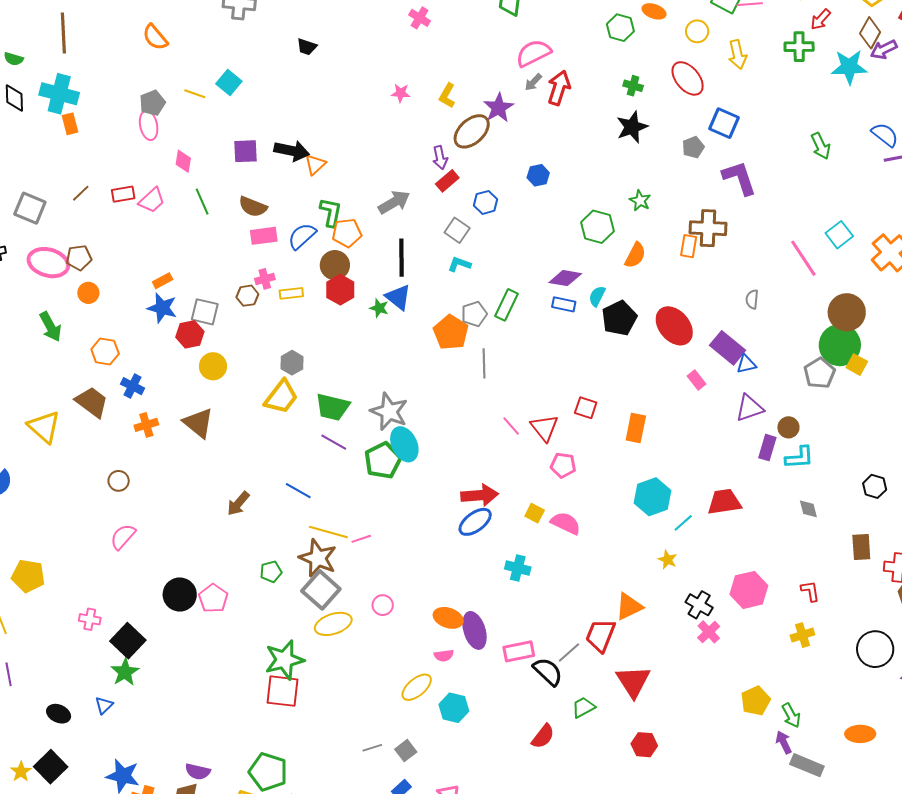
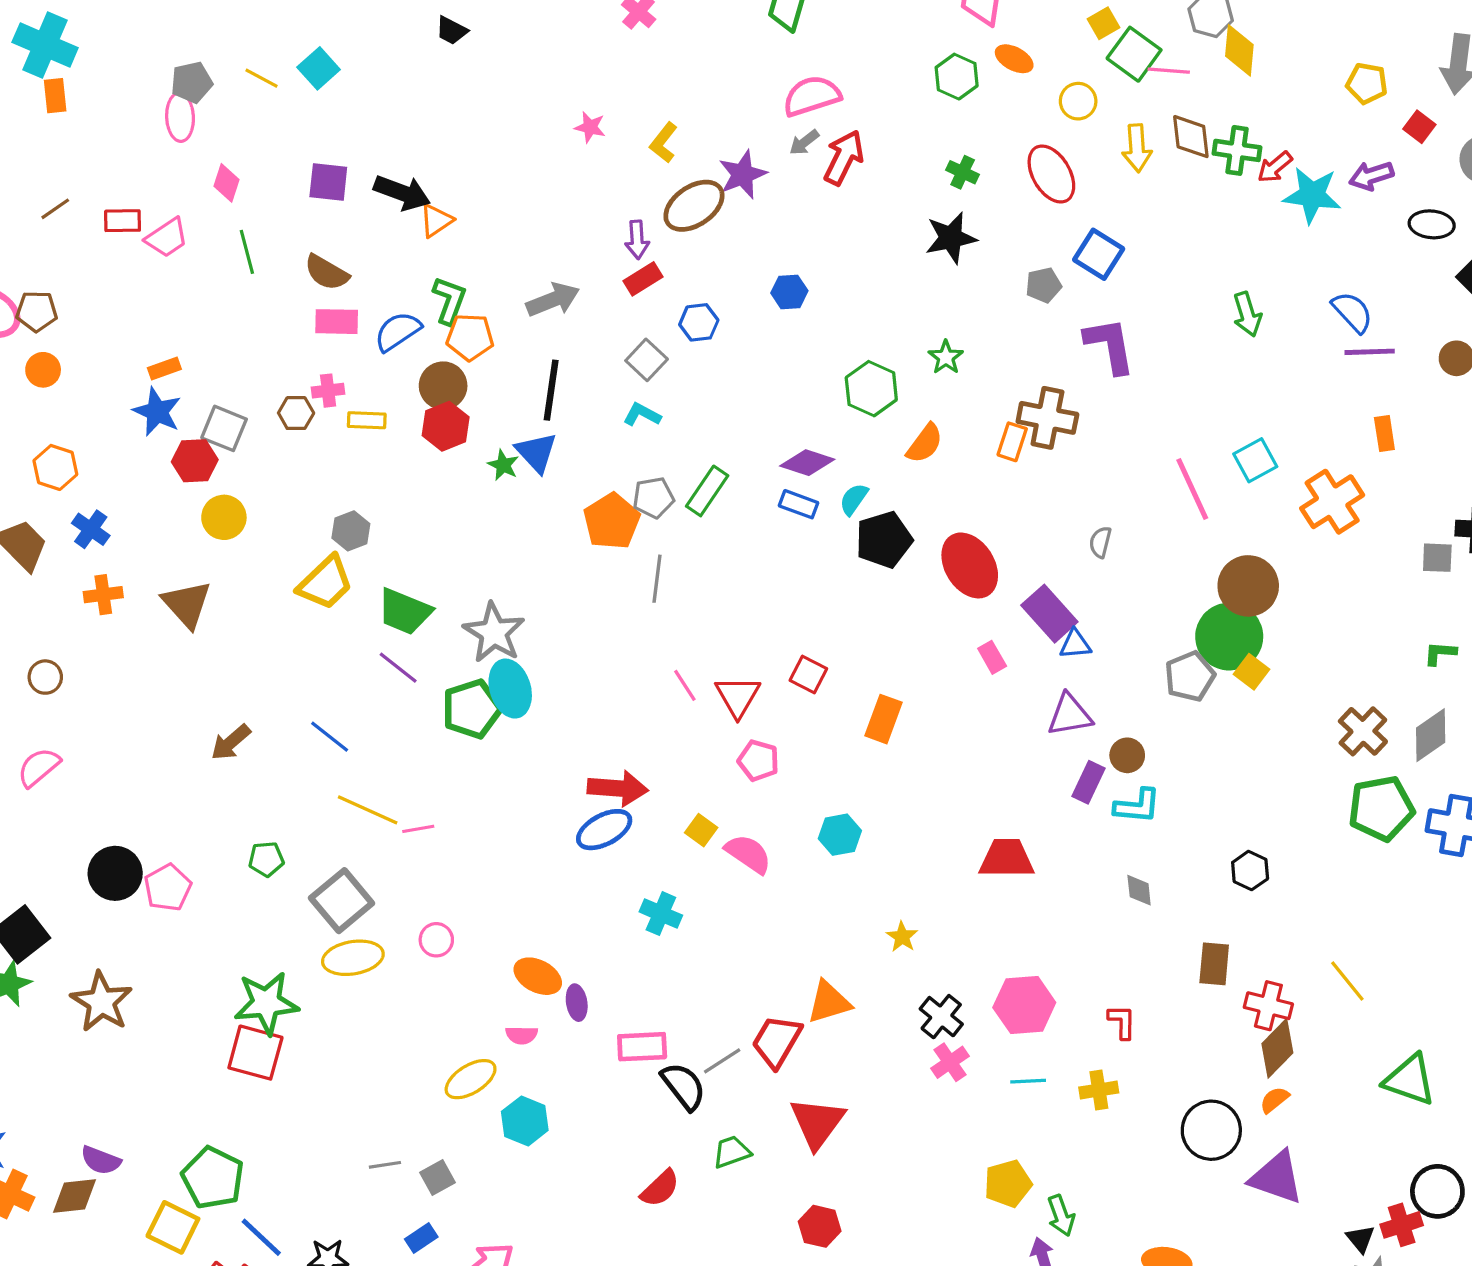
red arrow: (821, 19) -> (1275, 167), moved
brown diamond: (870, 33) -> (1191, 137), moved, turned -44
cyan hexagon: (653, 497) -> (840, 835), moved, size x0.7
cyan line: (683, 523) -> (1028, 1081), moved, turned 30
brown star: (318, 558) -> (101, 1002), moved
purple ellipse: (475, 630) -> (577, 1003), size x0.6

